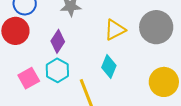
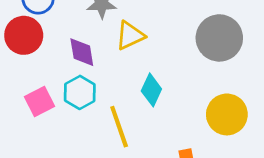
yellow triangle: (115, 30) -> (130, 36), moved
purple diamond: (58, 41) -> (82, 52), turned -45

